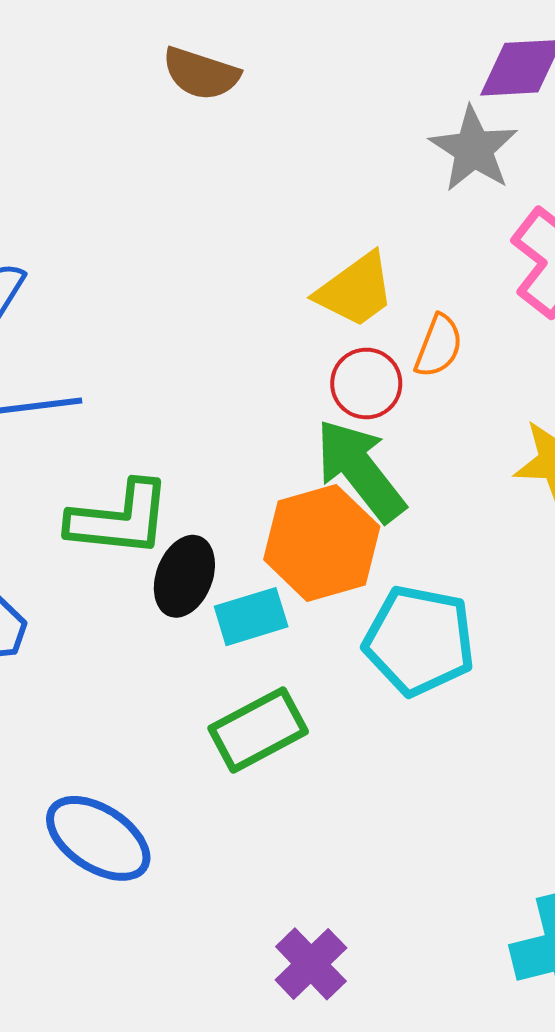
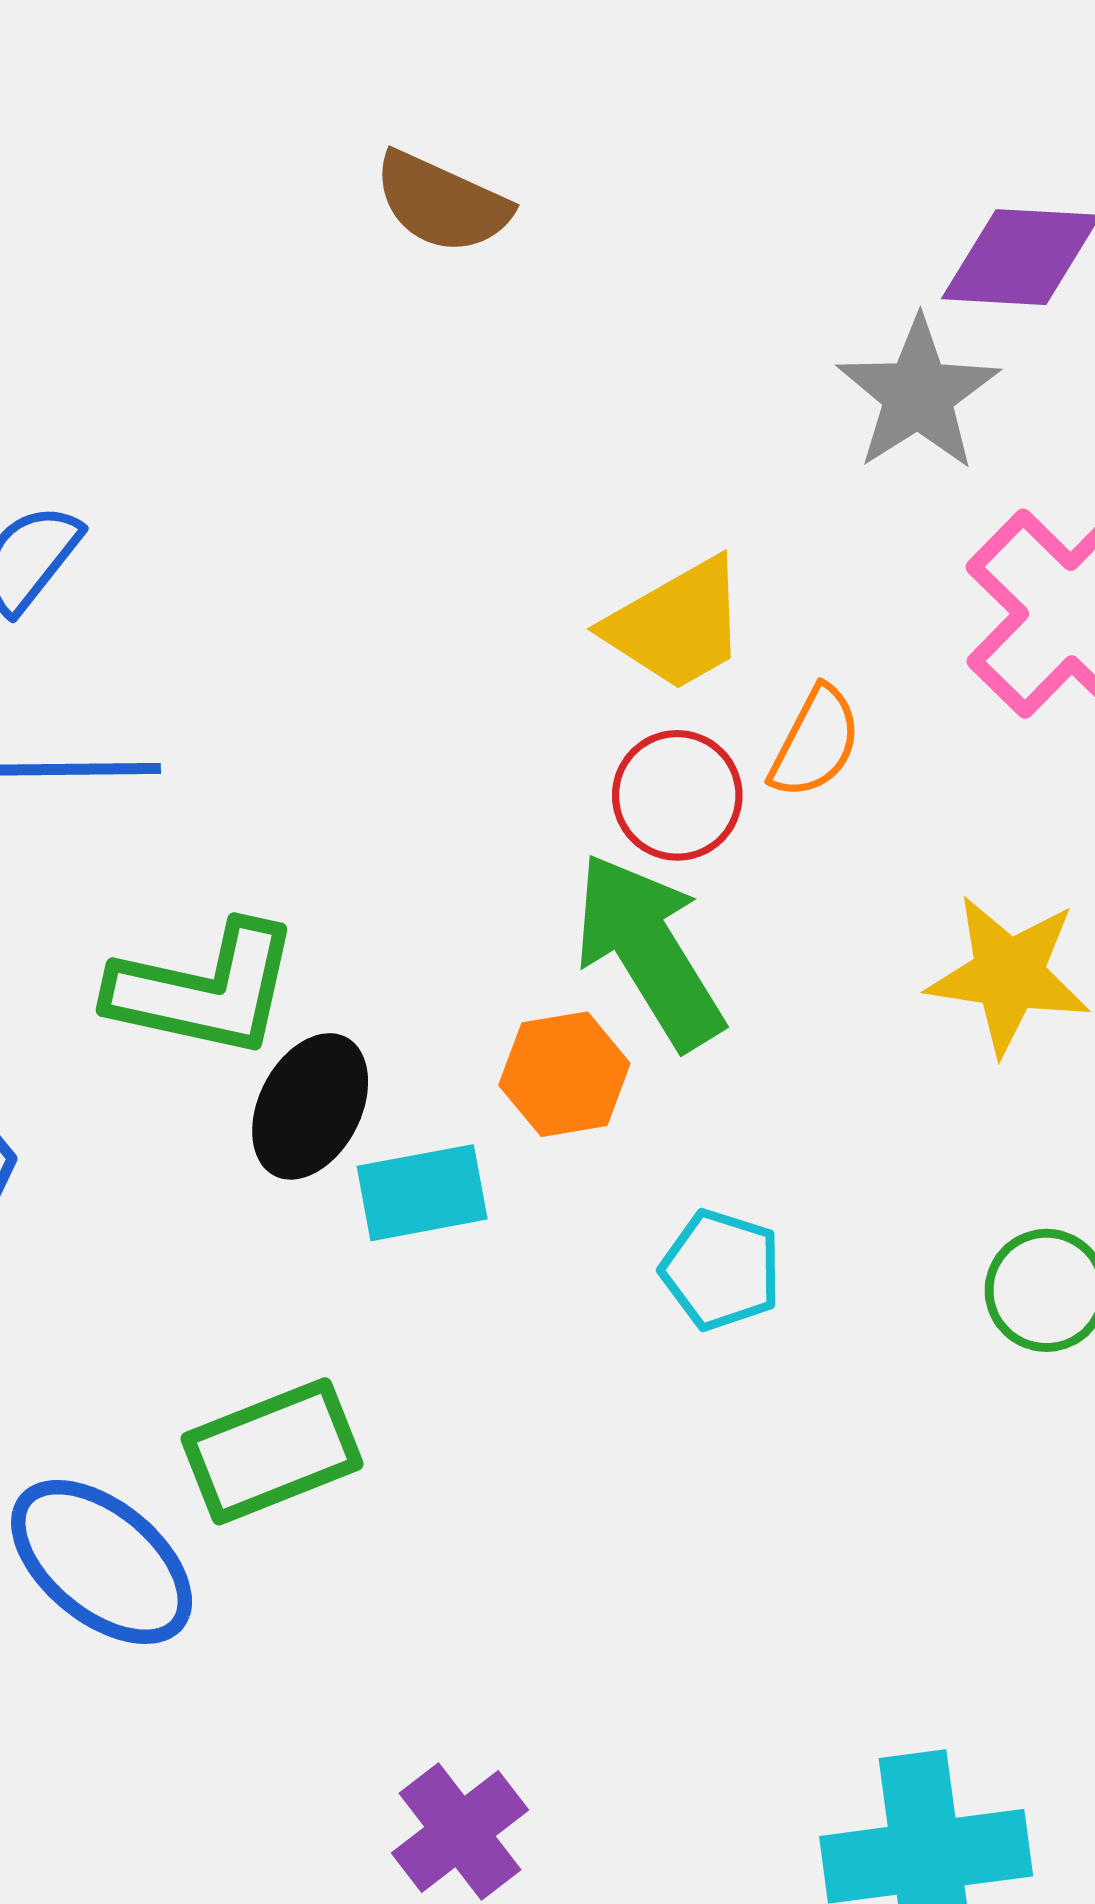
orange hexagon: (322, 543) -> (564, 1074), size x0.6
cyan pentagon: (419, 641) -> (721, 1270), size x0.6
green rectangle: (258, 730) -> (272, 1451), moved

